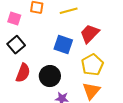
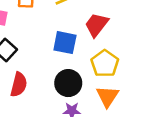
black circle: (50, 76) -> (68, 83), moved

